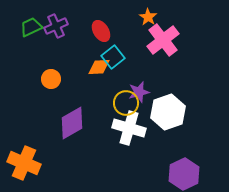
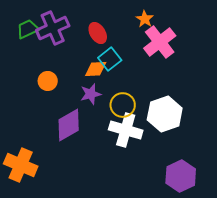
purple cross: (56, 26) -> (53, 28), size x1.4
purple star: (139, 92) -> (91, 94), moved

